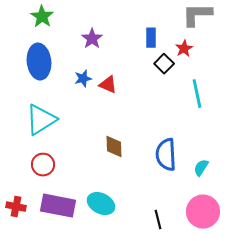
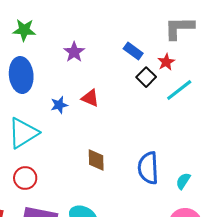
green star: (42, 17) -> (24, 30), turned -30
blue rectangle: (151, 38) -> (133, 51), turned -54
blue star: (83, 79) -> (59, 105), moved
cyan line: (197, 94) -> (179, 90), moved, turned 64

